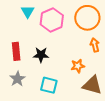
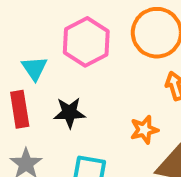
cyan triangle: (28, 12) -> (35, 68), moved

